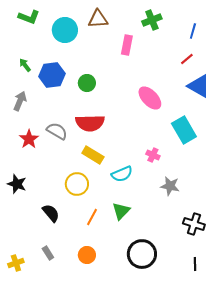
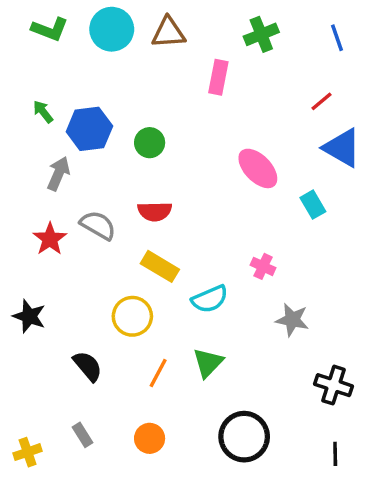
cyan circle: (65, 30) -> (112, 29), moved
blue line: (193, 31) -> (337, 38), moved, turned -35
gray arrow: (20, 101) -> (58, 174), moved
red semicircle: (90, 123) -> (155, 211), size x0.7
cyan rectangle: (184, 130) -> (313, 205), moved, size x0.6

